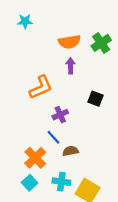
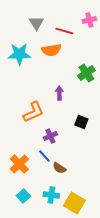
cyan star: (25, 21) -> (19, 54), size x1.6
orange semicircle: (69, 42) -> (51, 50), moved
brown semicircle: (70, 151) -> (59, 168), turned -136
orange cross: (35, 158) -> (19, 164), moved

